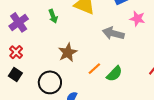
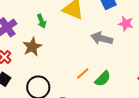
brown star: (68, 52) -> (32, 47), moved

